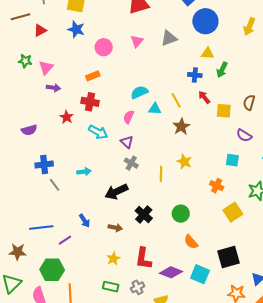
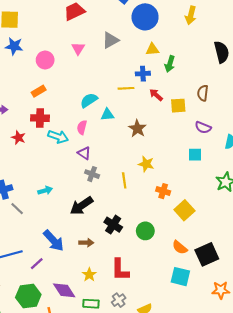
yellow line: (176, 100) -> (126, 88), moved, turned -56
cyan arrow: (98, 132) -> (58, 137), moved
orange cross: (217, 186) -> (163, 191), moved
yellow square: (233, 212) -> (184, 210), moved
green circle: (181, 214) -> (145, 231), moved
blue arrow: (84, 221) -> (54, 241), size x1.6
orange semicircle: (191, 242) -> (180, 247), moved
purple diamond: (171, 272) -> (64, 290), moved, turned 45

